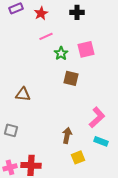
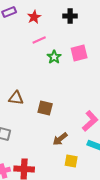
brown square: (71, 78) -> (45, 108), moved
brown arrow: (67, 135) -> (60, 139), turned -140
yellow square: (78, 157) -> (71, 161), turned 32

